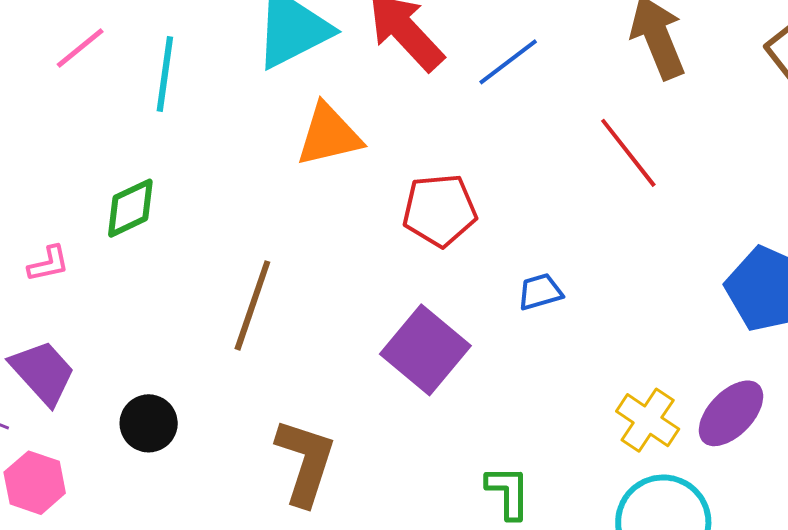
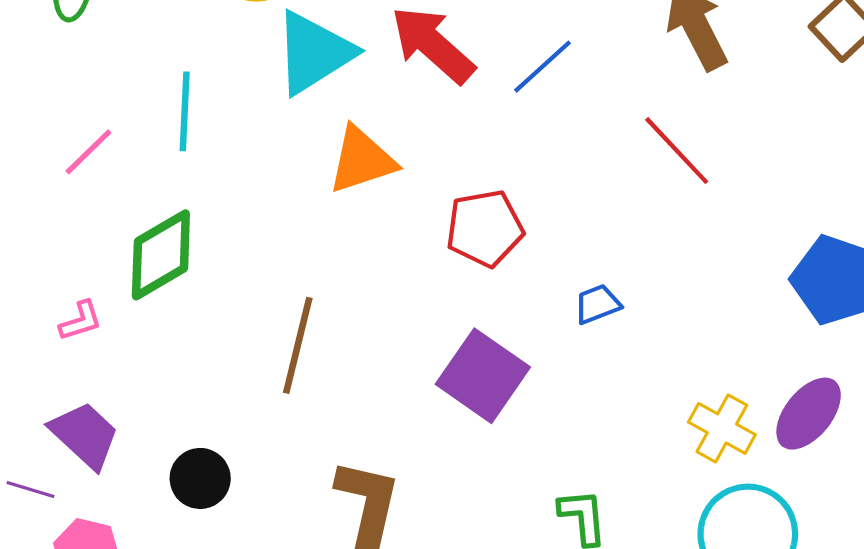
pink line: (80, 48) -> (88, 152), moved
green diamond: (130, 208) -> (161, 255), size x1.4

